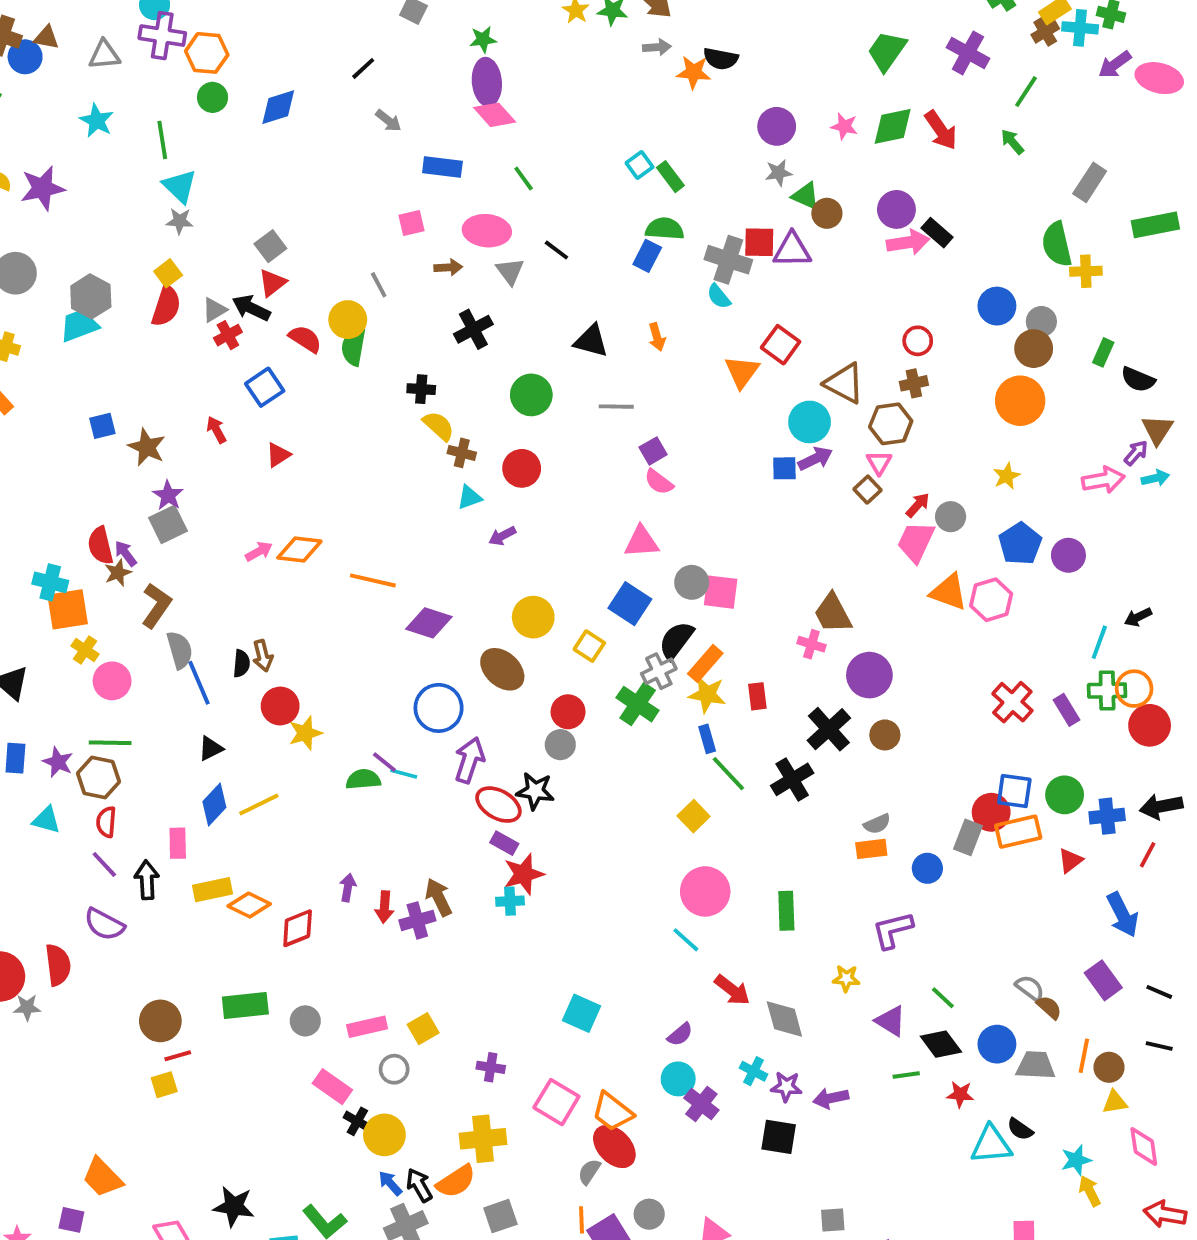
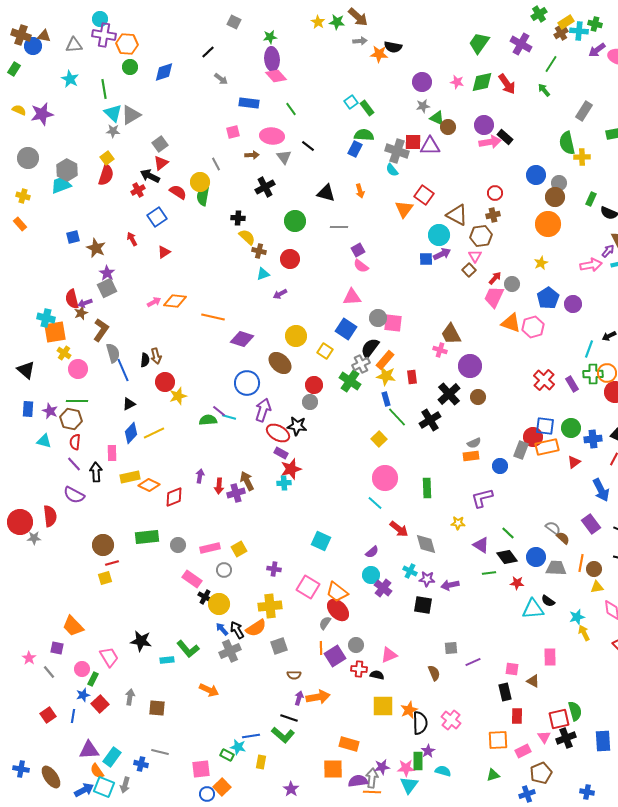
gray triangle: (214, 310) -> (131, 115), moved, size x1.5
purple arrow: (126, 553) -> (85, 303), turned -72

